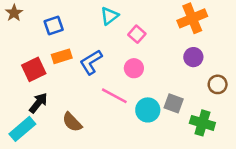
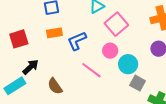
pink square: (137, 34) -> (116, 24), size x1.6
red square: (34, 69) -> (19, 39), moved
cyan circle: (148, 110) -> (128, 64), moved

